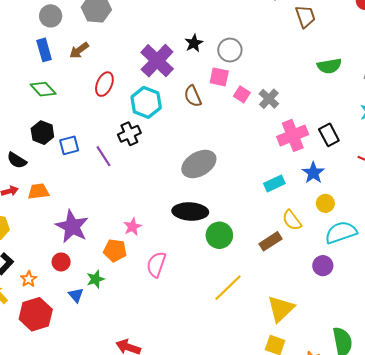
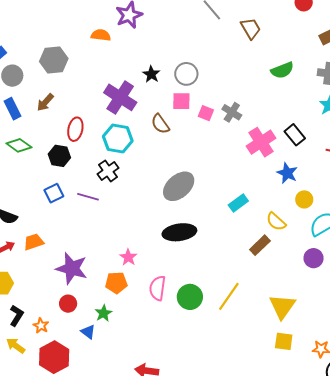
black hexagon: (42, 133) -> (59, 156), moved
purple line: (104, 156) -> (88, 197), turned -30
cyan rectangle: (274, 184) -> (238, 203), moved
green circle: (219, 235) -> (190, 297), moved

